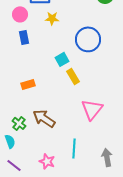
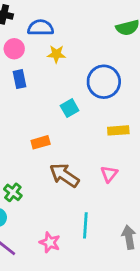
yellow rectangle: (73, 76) -> (118, 130), moved, turned -63
orange rectangle: (28, 84) -> (41, 142), moved
pink triangle: (92, 109) -> (109, 174), size x0.6
brown arrow: (44, 118) -> (64, 175), moved

